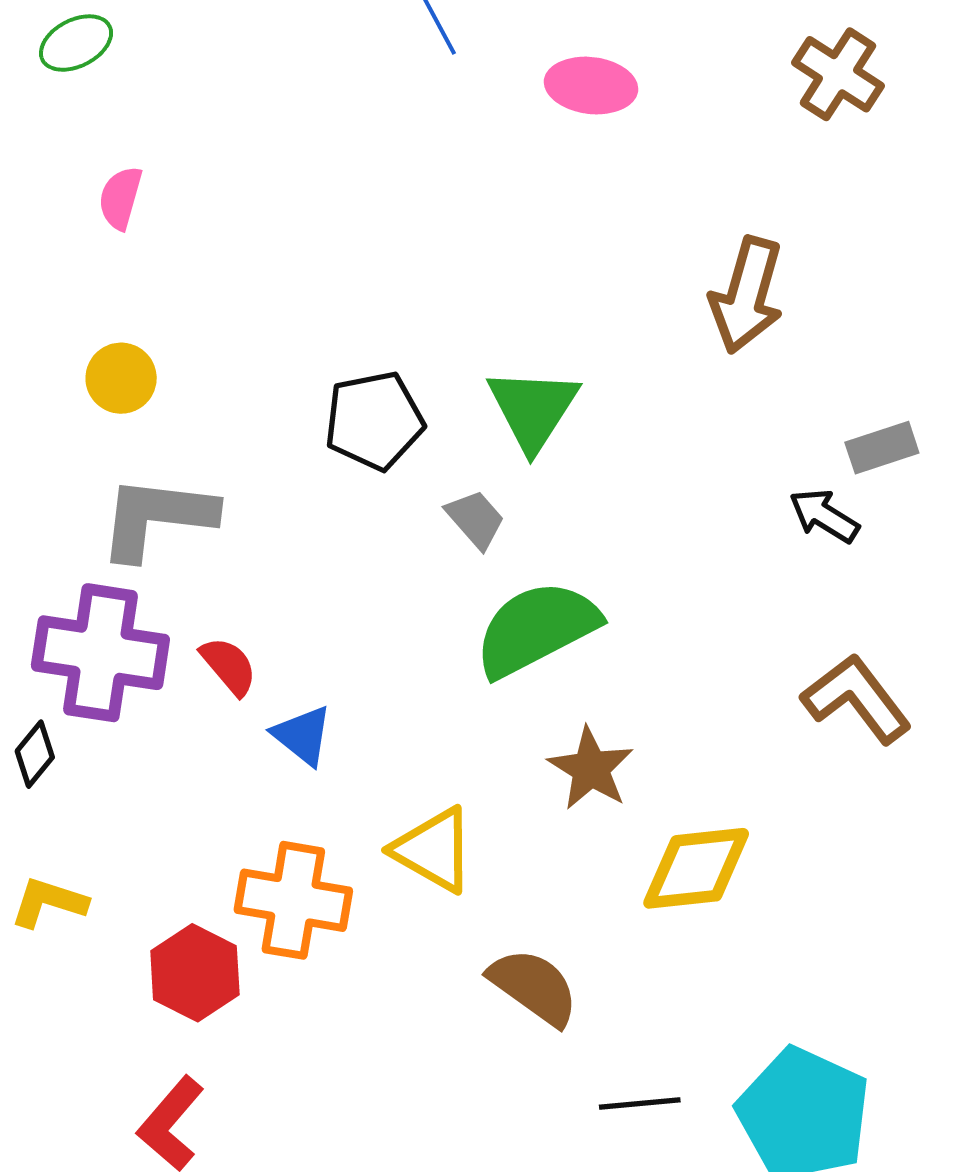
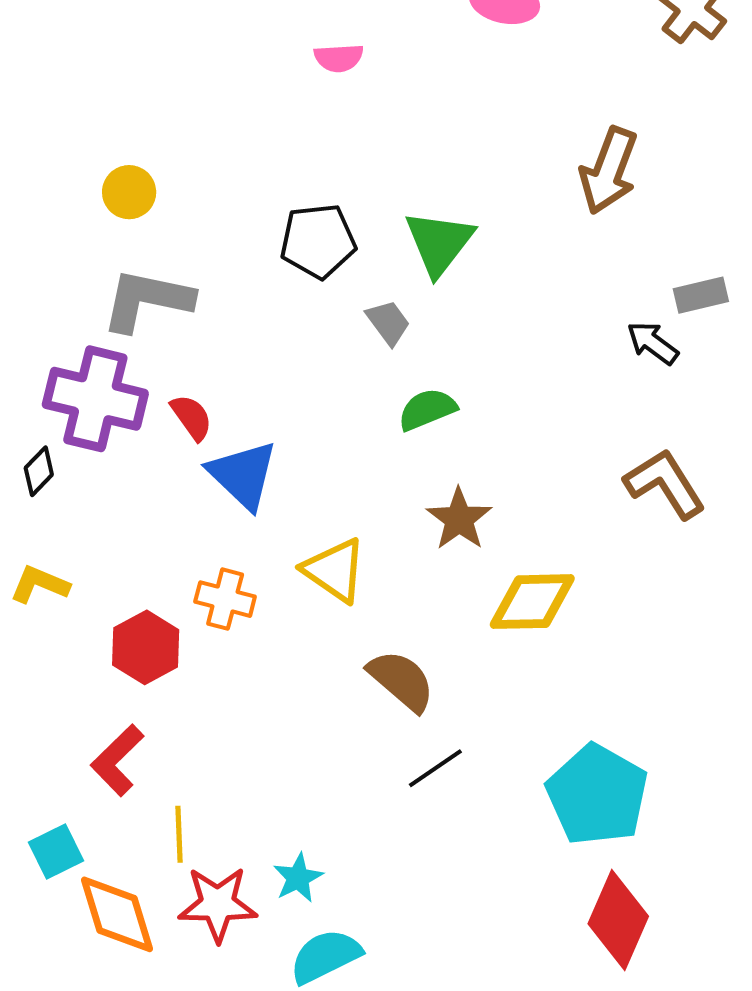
pink semicircle: (120, 198) -> (339, 58), moved, turned -114
green semicircle: (536, 629) -> (427, 409), size x0.6
blue triangle: (303, 735) -> (243, 475), size x1.5
orange cross: (293, 900) -> (225, 599), size x0.7
black line: (640, 1104) -> (435, 768), moved, turned -34

